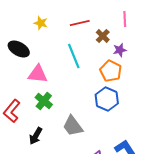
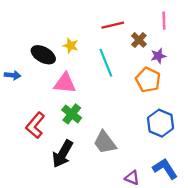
yellow star: (41, 23) -> (71, 46), moved
blue hexagon: (107, 99) -> (161, 123), moved
black arrow: (36, 136) -> (63, 154), size x1.4

